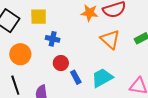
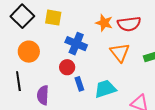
blue cross: (53, 39) -> (76, 44), moved, size x1.5

